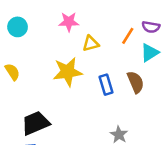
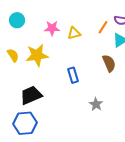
pink star: (69, 22) -> (52, 28), moved
yellow star: (68, 72) -> (37, 55), moved
blue rectangle: (106, 85) -> (73, 75), moved

